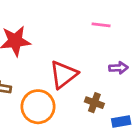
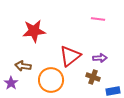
purple arrow: (118, 68) -> (100, 58), moved

